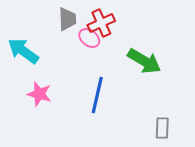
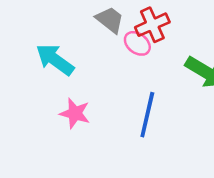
gray trapezoid: (67, 19) -> (110, 20), turned -50

